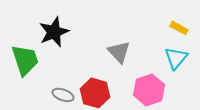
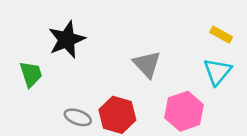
green trapezoid: (25, 60) -> (31, 74), size x0.7

